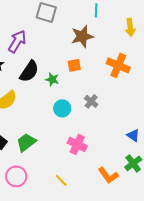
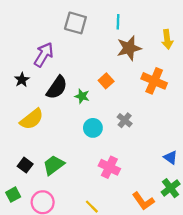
cyan line: (96, 10) -> (118, 22), moved
brown star: (82, 36) -> (129, 48), moved
orange square: (74, 65) -> (106, 81), turned -32

